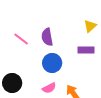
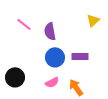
pink line: (21, 39) -> (24, 24), moved
purple rectangle: (86, 50) -> (80, 56), moved

